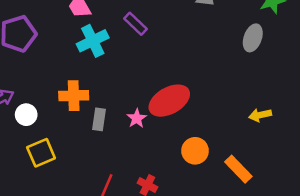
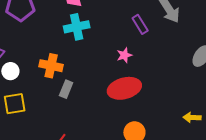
purple rectangle: (135, 24) -> (140, 24), moved
pink star: (137, 118) -> (124, 55), moved

